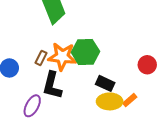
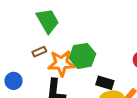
brown rectangle: (41, 58) -> (39, 52), moved, turned 48

